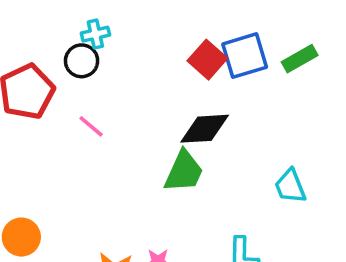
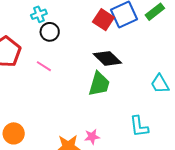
black circle: (82, 61) -> (50, 32), moved
black diamond: (205, 129) -> (107, 58), turned 56

